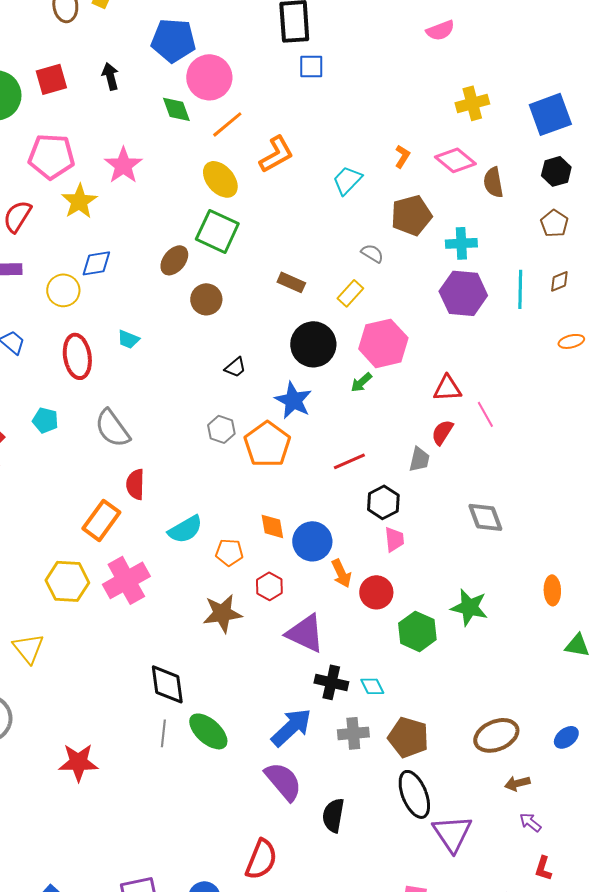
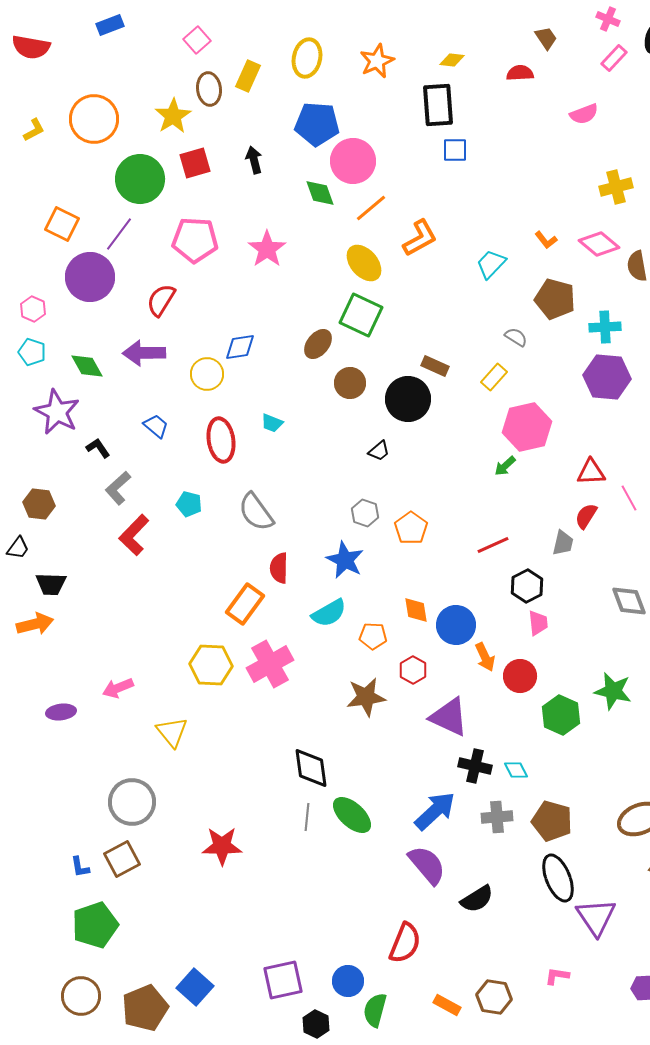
orange L-shape: (402, 156) -> (546, 240), turned 110
yellow star: (79, 201) -> (173, 116), moved
brown pentagon: (411, 215) -> (555, 299), turned 30
black circle: (313, 344) -> (408, 399), moved
blue star: (293, 400) -> (345, 560), moved
orange pentagon: (267, 444) -> (411, 528), size x0.7
black semicircle: (333, 815) -> (477, 899), turned -132

